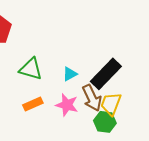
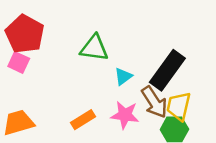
green triangle: (31, 69) -> (94, 48), moved

